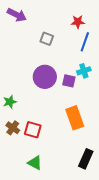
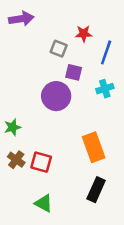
purple arrow: (17, 15) -> (21, 19), turned -36
red star: (78, 22) -> (84, 34), moved
purple square: (69, 81) -> (74, 72), moved
black rectangle: (86, 159) -> (96, 190), moved

